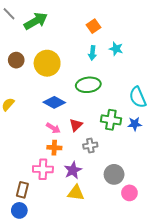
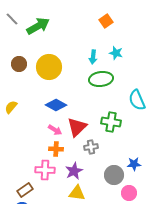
orange square: (93, 26) -> (106, 21), moved
green ellipse: (88, 85) -> (101, 79), moved
blue star: (135, 124) -> (134, 164), moved
red triangle: (76, 125) -> (77, 127), size x1.5
brown rectangle: (22, 190) -> (25, 190), turned 42

